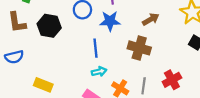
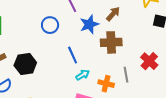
blue star: (110, 21) -> (89, 24), moved
black hexagon: (49, 26) -> (25, 64), moved

